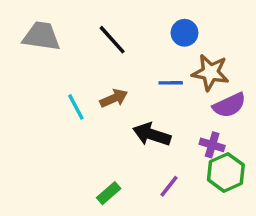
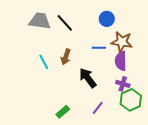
gray trapezoid: (41, 36) -> (40, 21), moved
brown arrow: (114, 98) -> (66, 57), turned 133
purple semicircle: (229, 105) -> (121, 61), moved, turned 114
black arrow: (152, 135) -> (88, 78), turned 35

